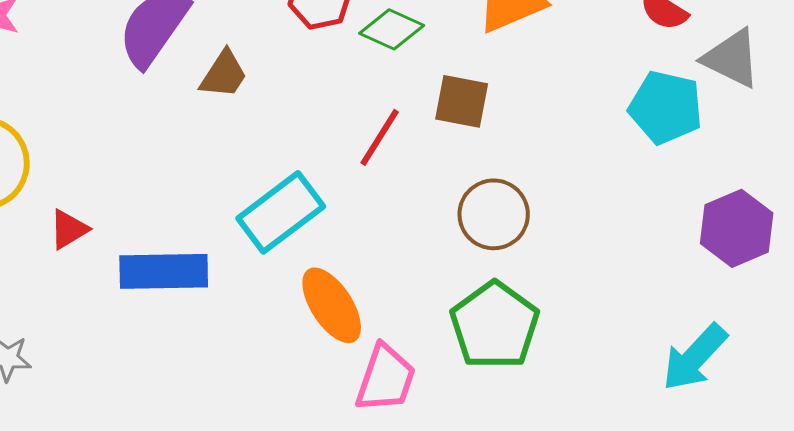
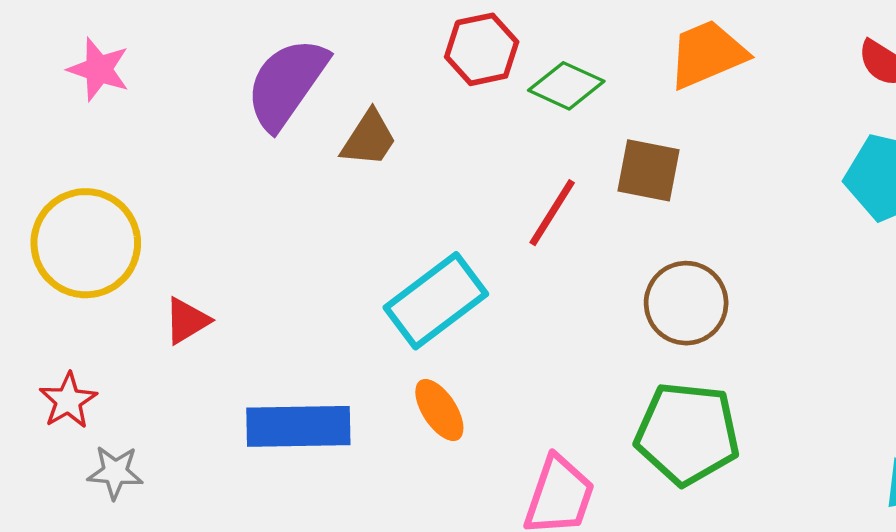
blue rectangle: (164, 271) -> (298, 426), moved
orange ellipse: (332, 305) -> (439, 410), moved, size x0.7
green pentagon: (495, 325) -> (687, 434), turned -30

